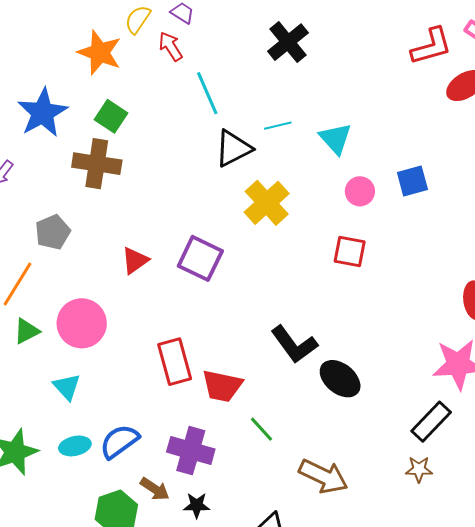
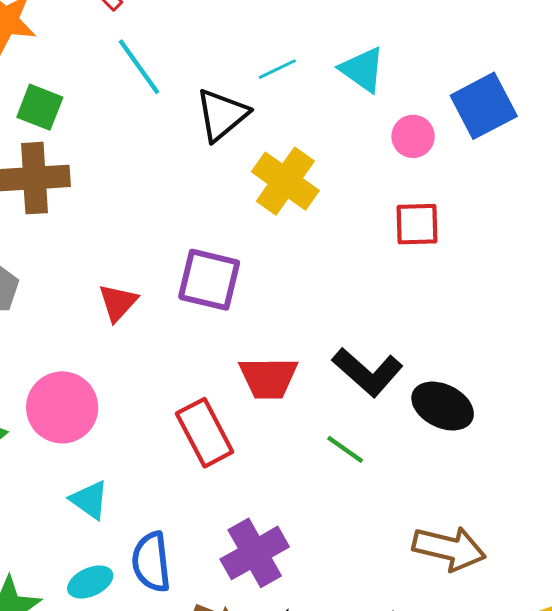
cyan line: (207, 93) -> (139, 67), moved
blue square: (412, 181) -> (484, 106), size x1.4
red trapezoid: (222, 386) -> (268, 378), moved
cyan triangle: (67, 387) -> (89, 500), moved
green line: (261, 429) -> (345, 449), moved
blue semicircle: (119, 441) -> (151, 562), turned -48
purple cross: (191, 451) -> (255, 553), turned -33

